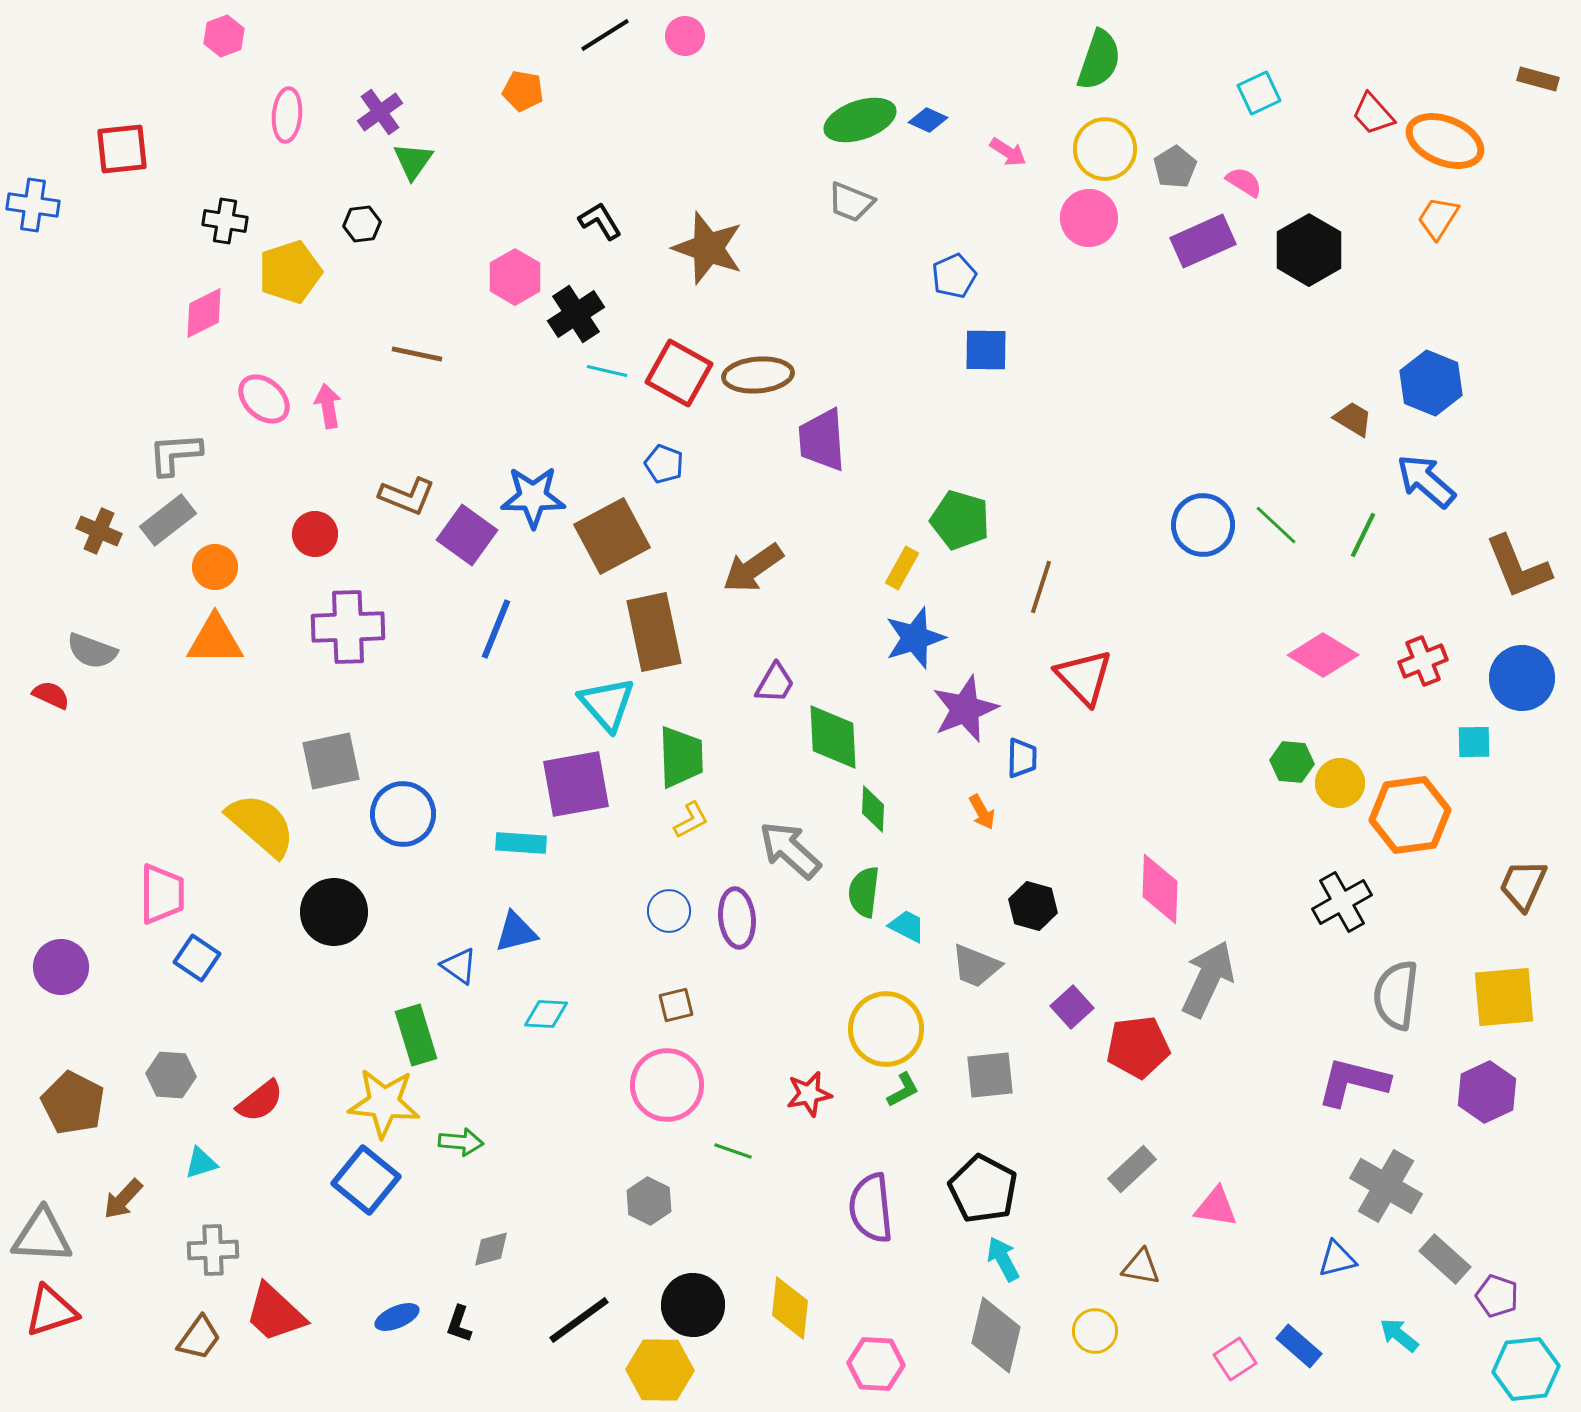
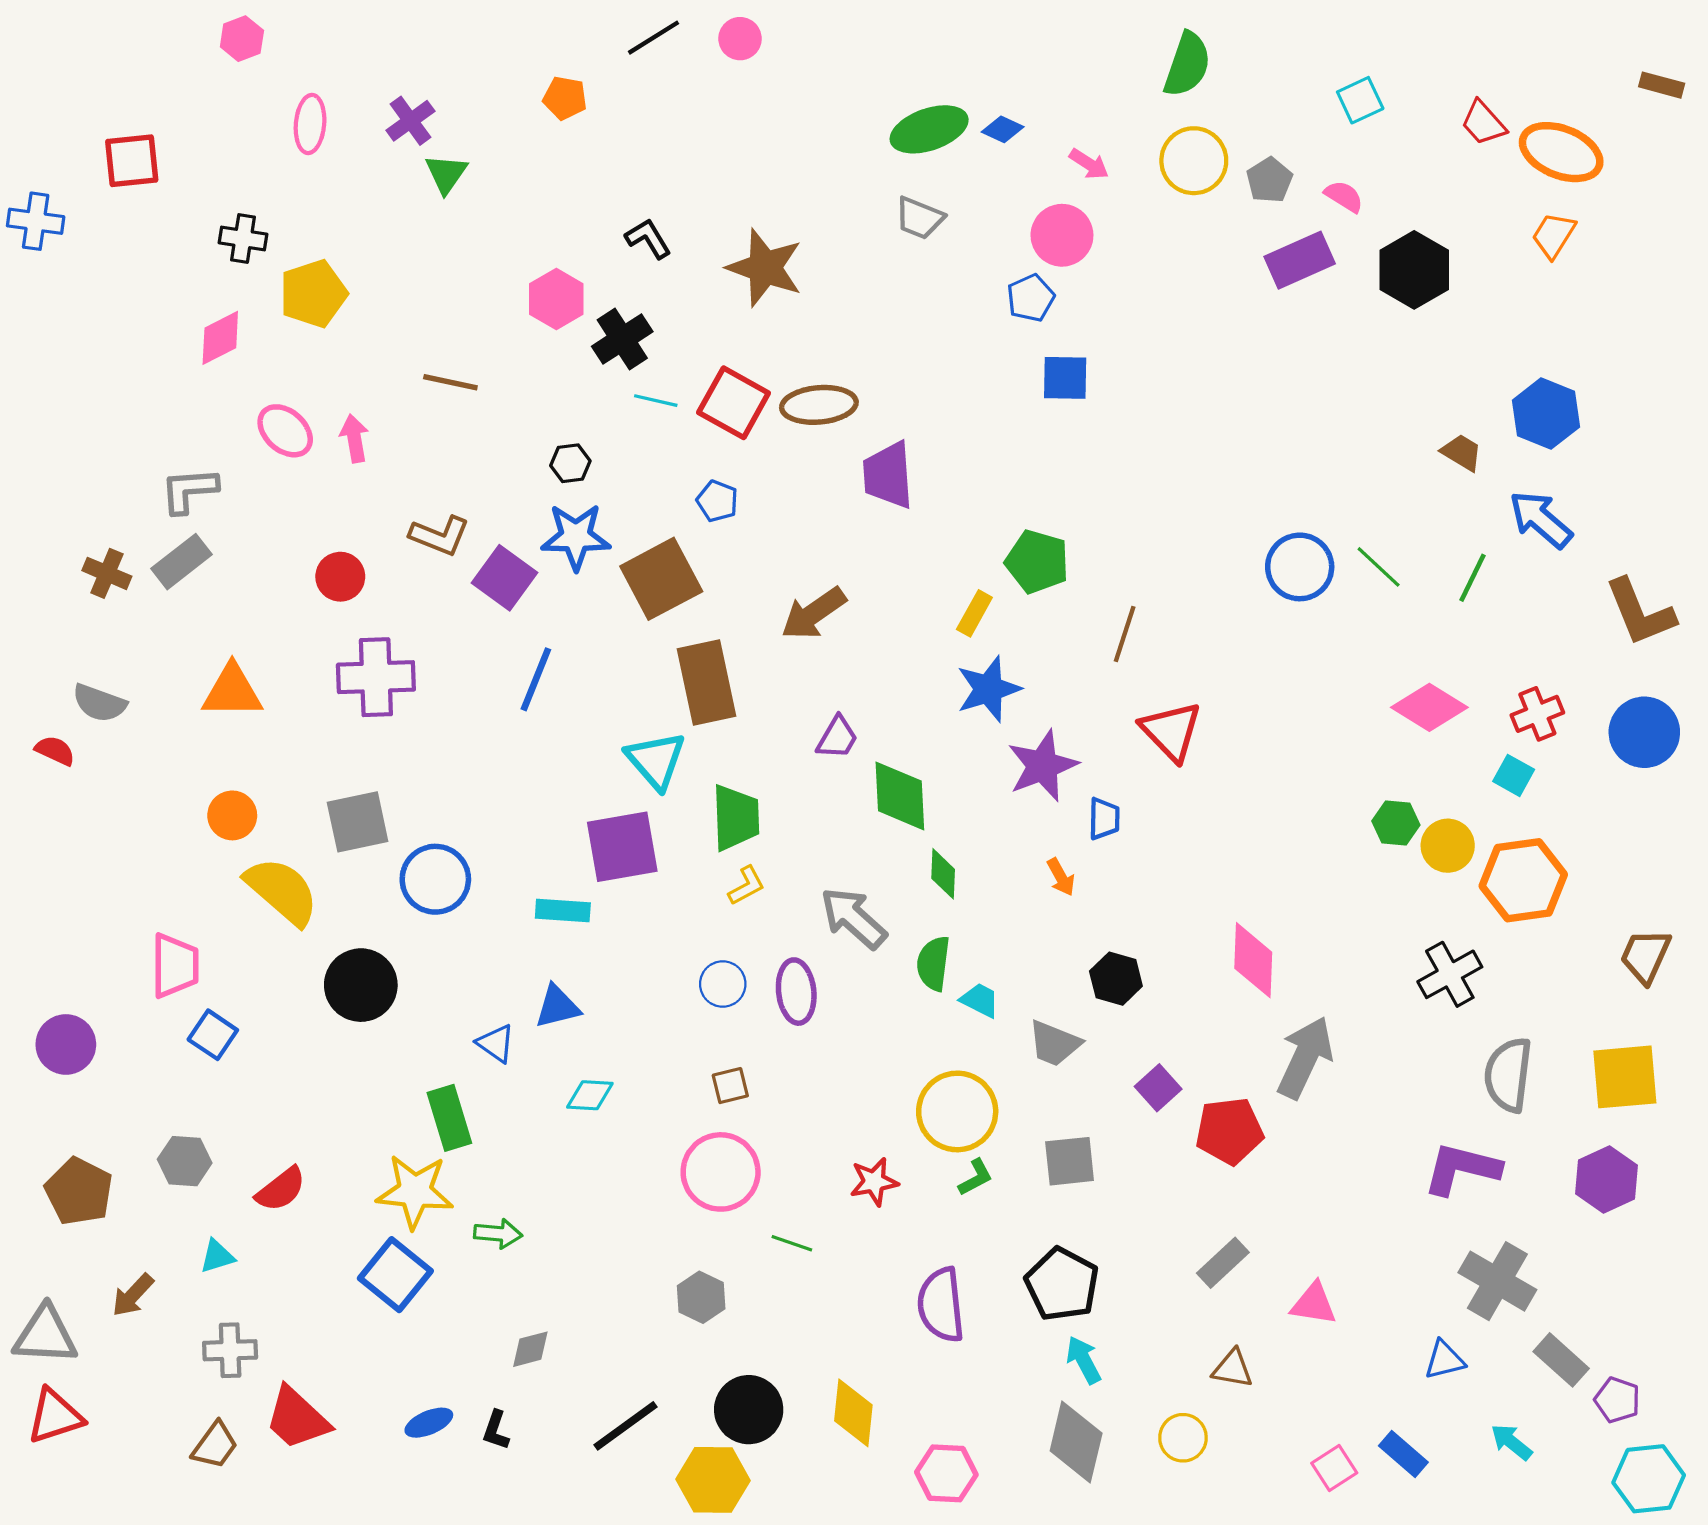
pink circle: (1089, 218) -> (1062, 235), moved
black hexagon: (362, 224) -> (570, 463), moved
orange circle: (215, 567) -> (232, 815), moved
cyan square: (1474, 742) -> (1514, 775), moved, turned 30

